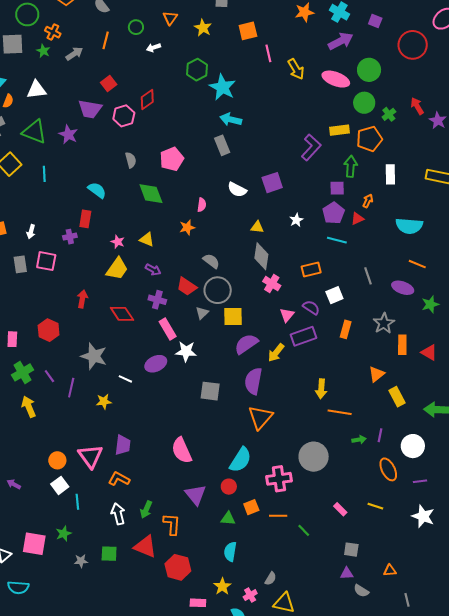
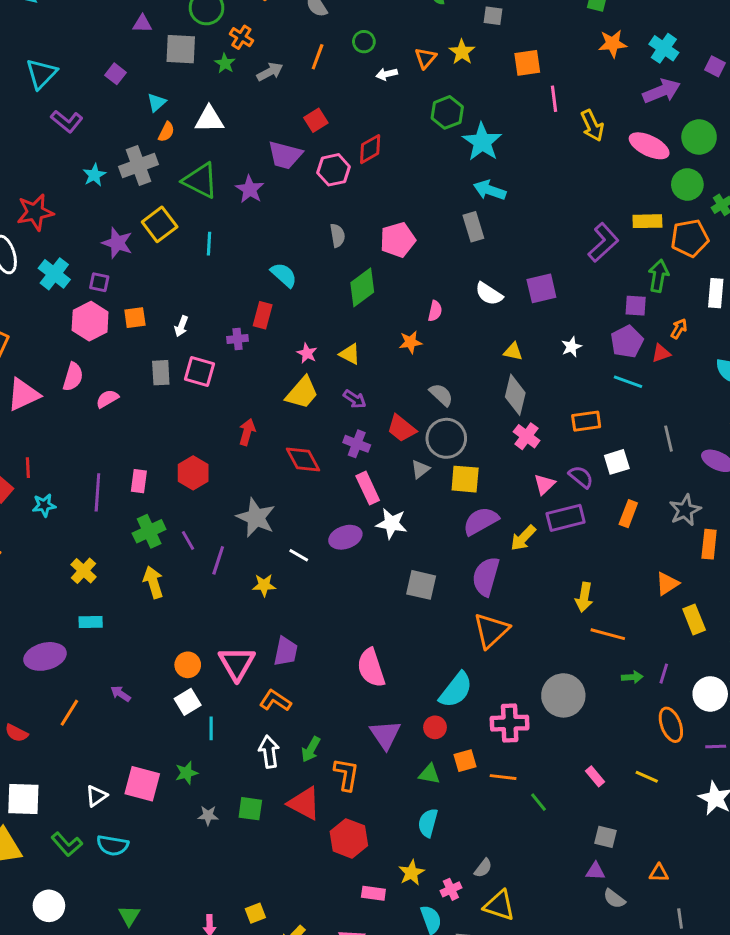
orange triangle: (170, 18) -> (426, 58), moved
green diamond: (151, 194) -> (362, 287), turned 68

